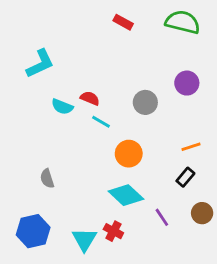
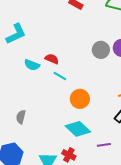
gray circle: (145, 102) -> (101, 50), moved
gray semicircle: (47, 179) -> (21, 117), turned 32
purple line: (162, 217) -> (104, 145), turned -64

